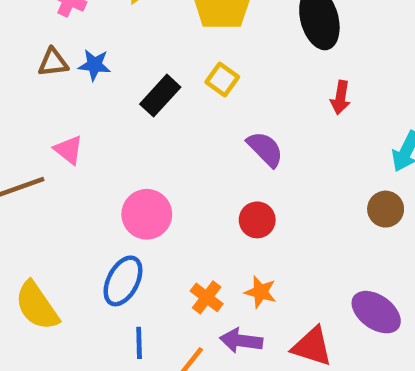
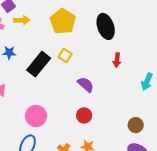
black rectangle: (160, 96) -> (39, 64), size x1.4
brown circle: (386, 209) -> (136, 125), moved

